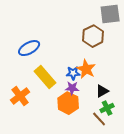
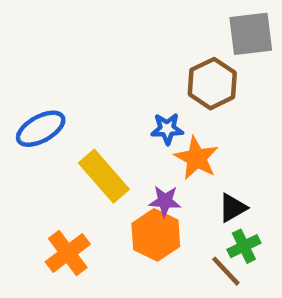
blue ellipse: (29, 48) -> (41, 129), moved
blue star: (73, 73) -> (167, 129), moved
orange cross: (20, 96) -> (68, 253), moved

